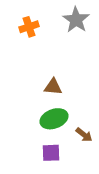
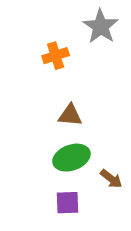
orange cross: (29, 27) -> (56, 56), moved

